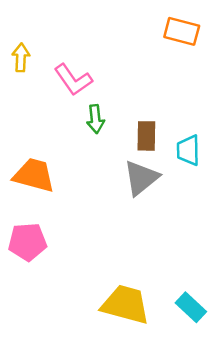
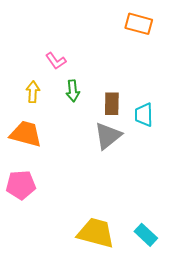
yellow arrow: (21, 58) -> (33, 92), moved
pink L-shape: (73, 80) -> (56, 61), size x0.7

